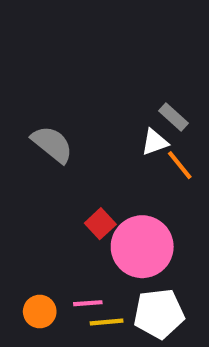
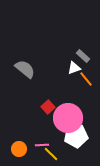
white pentagon: (159, 314) -> (76, 136), moved
yellow line: (107, 322) -> (51, 154), turned 49

